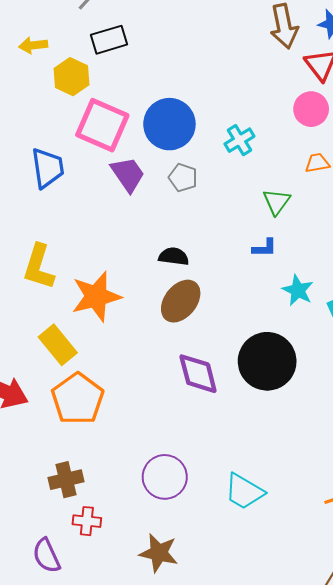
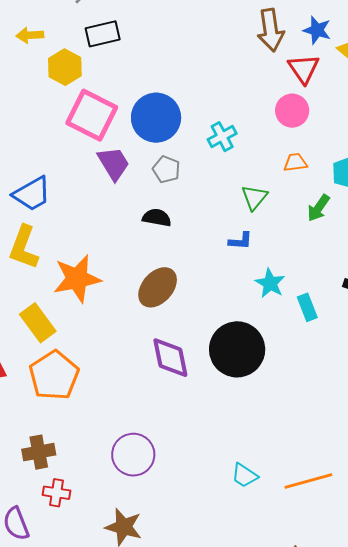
blue trapezoid: (48, 168) -> (32, 194), moved, turned 66
black semicircle: (174, 256) -> (157, 218), moved
cyan trapezoid: (244, 492) -> (244, 475), moved, size x0.7

